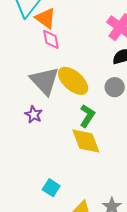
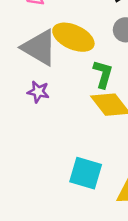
cyan square: (51, 188) -> (86, 173), size x1.5

